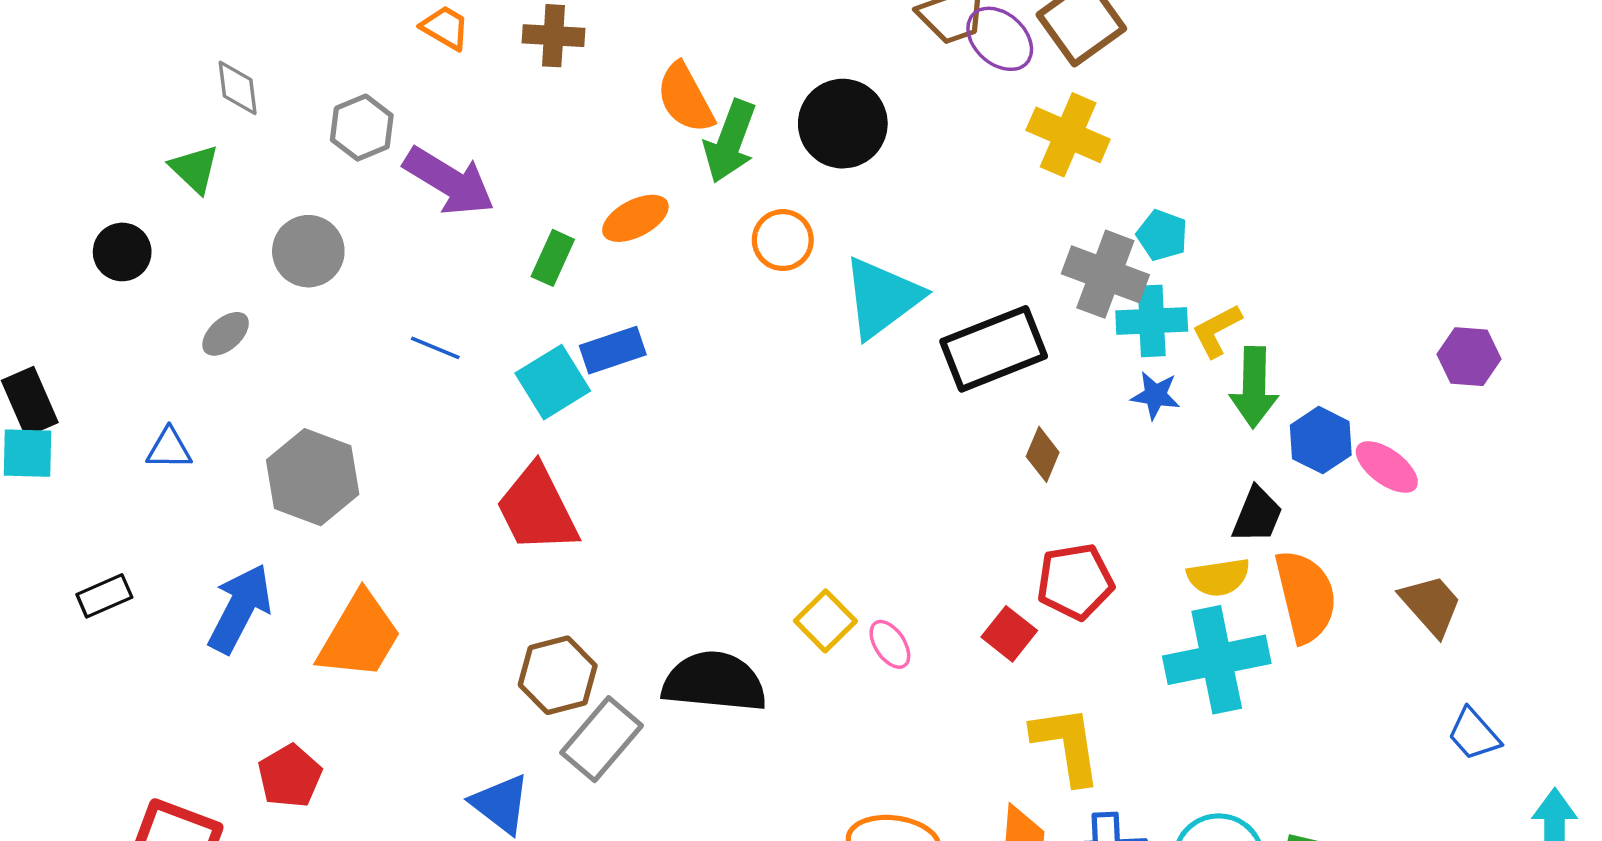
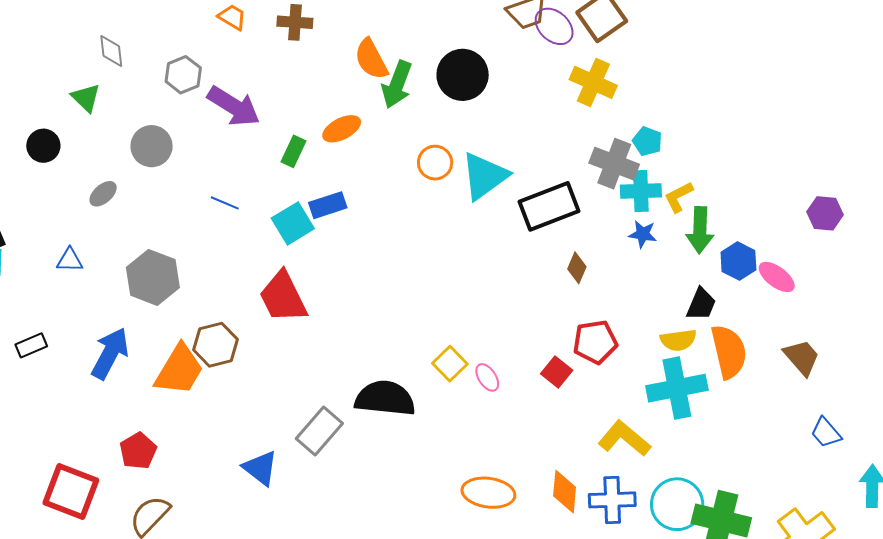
orange circle: (783, 240) -> (435, 163), moved
brown hexagon: (558, 675) -> (216, 345), moved
yellow L-shape: (1067, 745) -> (624, 438), moved, turned -42

